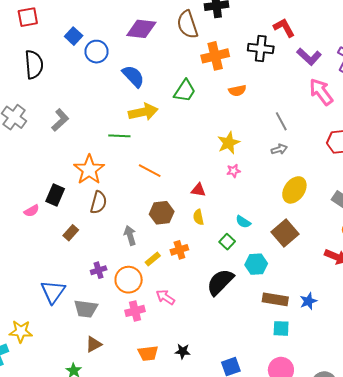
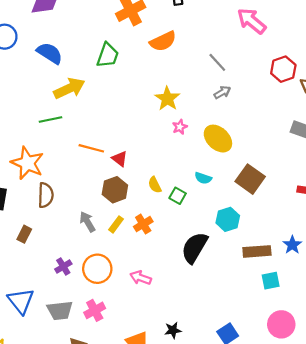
orange semicircle: (237, 91) -> (163, 41), size x1.4
red triangle: (198, 190) -> (120, 159), moved, turned 42
yellow ellipse: (294, 190) -> (218, 139), moved, turned -68
green square: (227, 242) -> (178, 196), moved
yellow rectangle: (153, 259) -> (116, 224), moved
pink cross: (135, 311) -> (95, 310), moved

